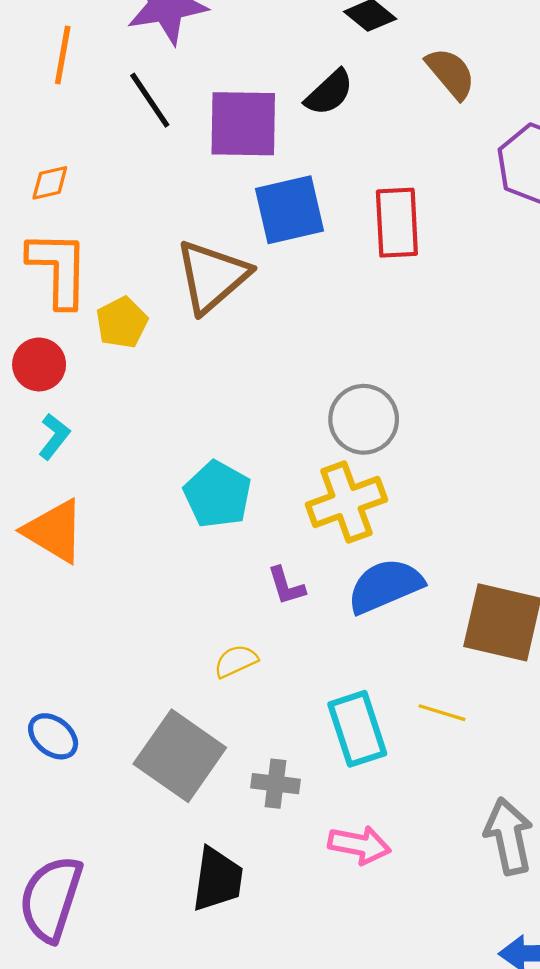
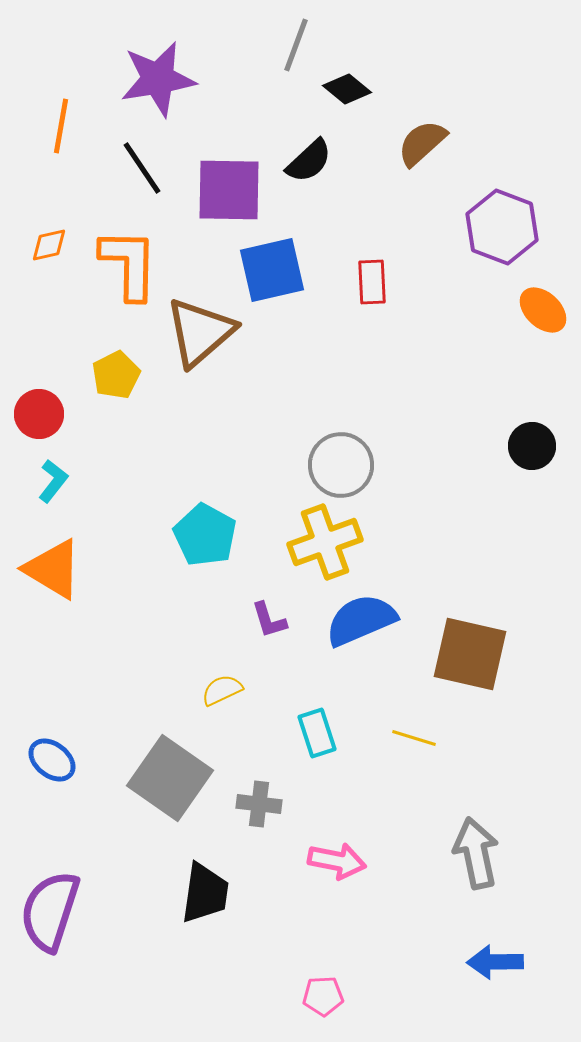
brown semicircle: (451, 73) -> (422, 143), turned -92
red rectangle: (397, 223) -> (372, 282), size x0.7
orange L-shape: (58, 269) -> (129, 264), moved
cyan rectangle: (357, 729) -> (317, 733), moved, size x0.7

